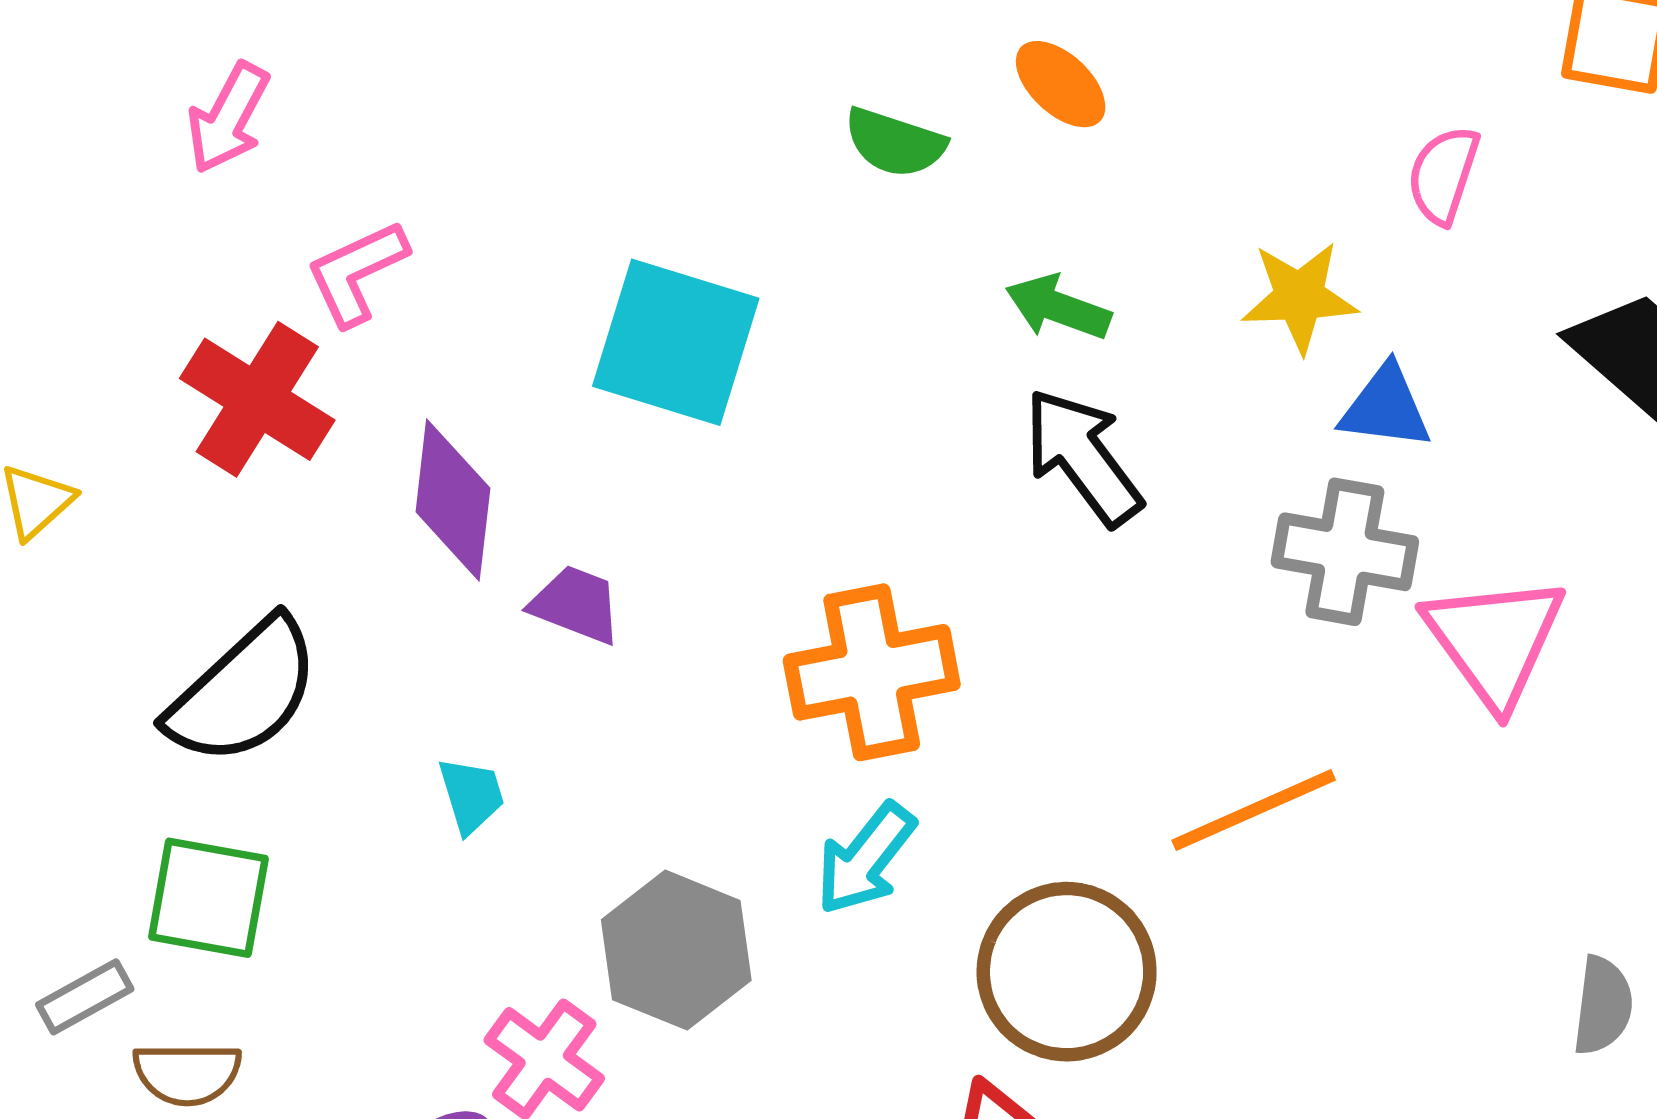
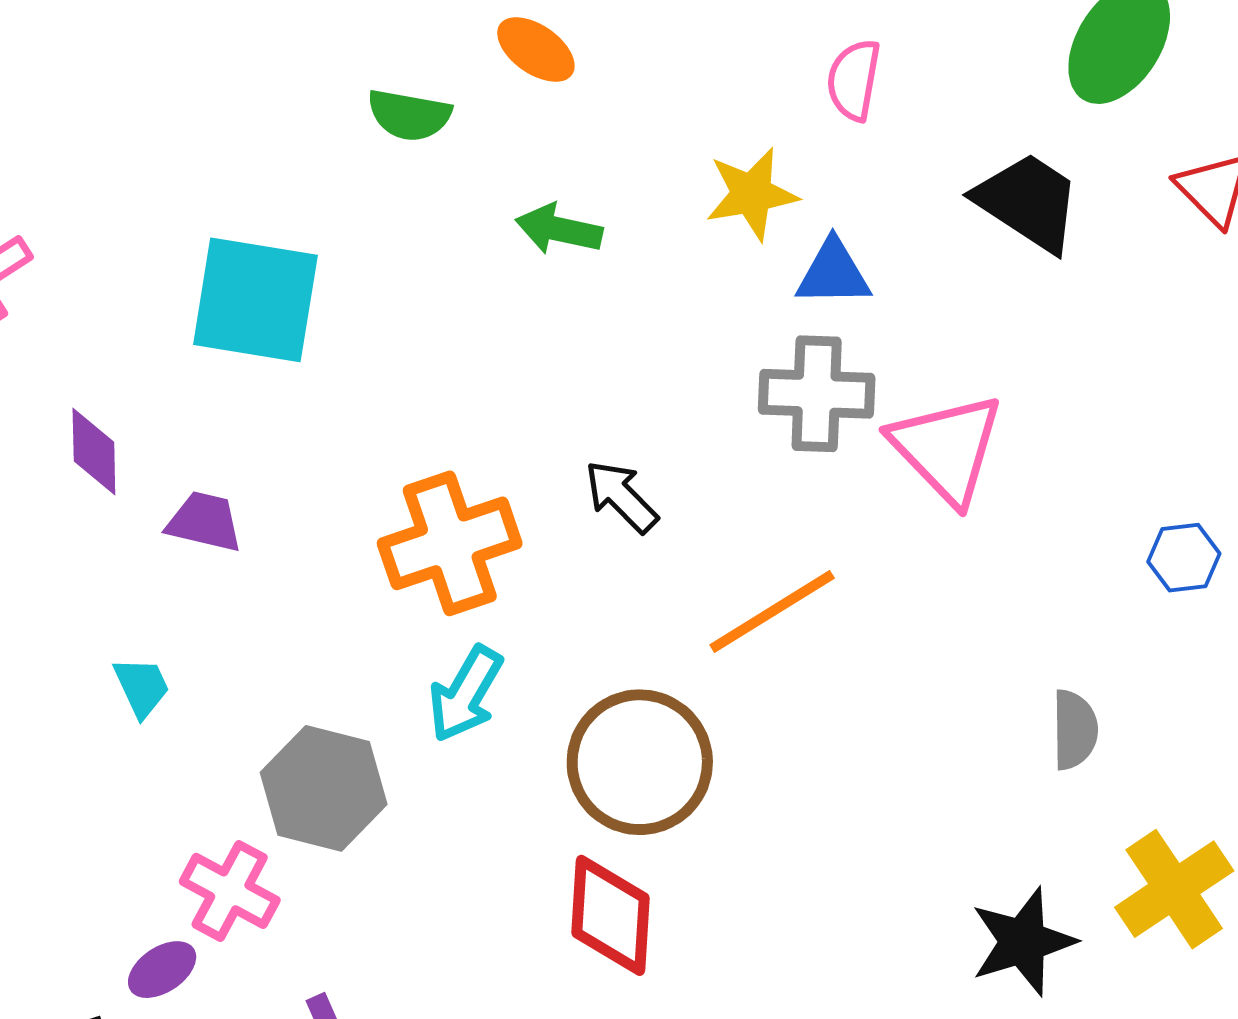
black arrow: (1083, 457) -> (621, 496), moved, size x0.7
purple diamond: (453, 500) -> (94, 452), size x0.7

